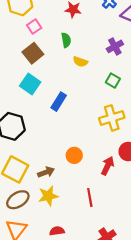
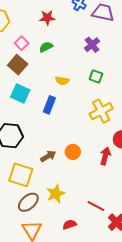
pink square: (34, 27) -> (22, 43), moved
green semicircle: (66, 40) -> (46, 47), turned -96
yellow semicircle: (80, 62) -> (62, 81), moved
brown arrow: (46, 172) -> (48, 156), moved
red line: (90, 197) -> (96, 206), moved, turned -42

